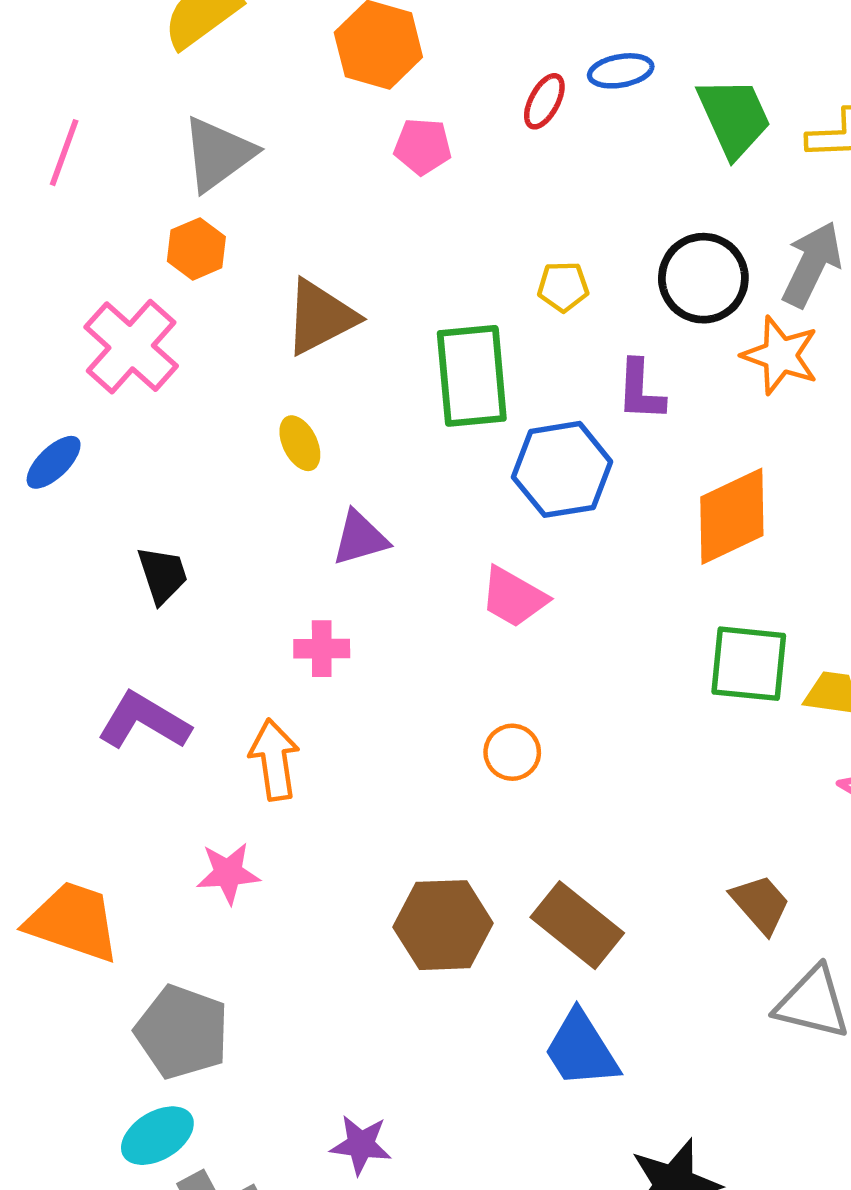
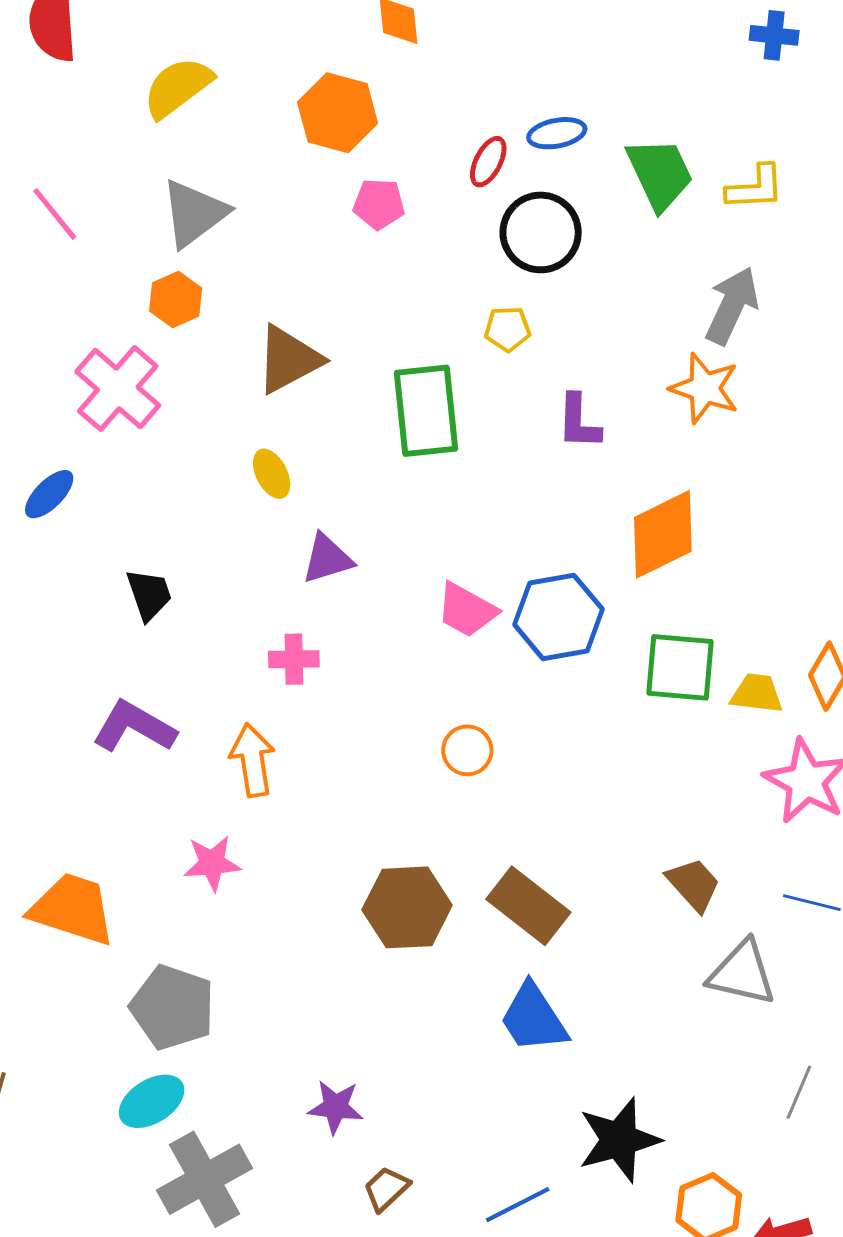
pink line: (64, 153) -> (55, 214), turned -58
black circle: (703, 278) -> (541, 232), moved
blue hexagon: (562, 469) -> (558, 617), moved

